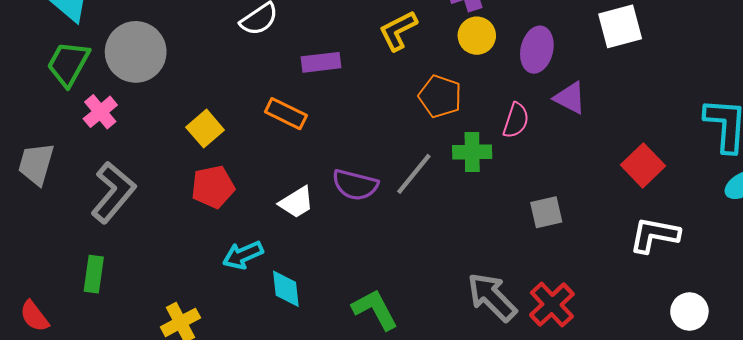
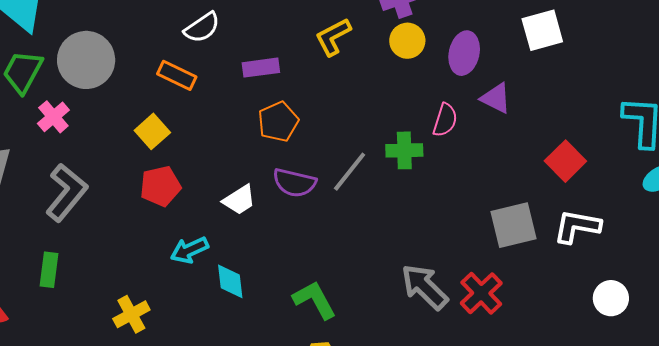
orange pentagon: (440, 96) -> (278, 122), moved, turned 30
orange rectangle: (286, 114) -> (177, 75), moved
gray square: (546, 212) -> (514, 225), moved, size x1.5

